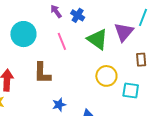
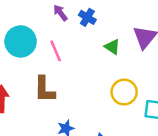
green triangle: (97, 39) -> (112, 47), size x0.6
pink line: (62, 41) -> (56, 51), moved

